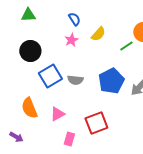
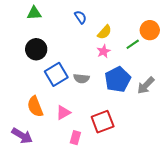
pink star: (71, 40) -> (104, 51), moved
purple arrow: (16, 137) -> (22, 136), size x1.5

